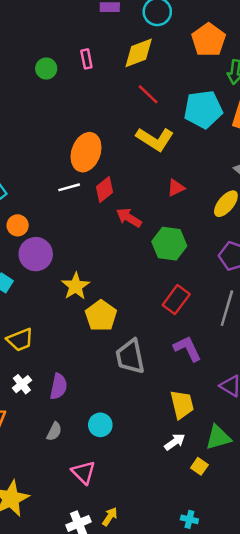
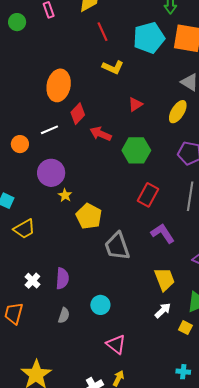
red line: (148, 94) -> (102, 32), turned 30
yellow L-shape: (155, 139) -> (113, 67), size x0.7
white line: (69, 187) -> (49, 130), moved
orange circle: (18, 225) -> (20, 144), moved
purple circle: (36, 254) -> (51, 173), moved
yellow star: (76, 286) -> (65, 195), size x0.6
yellow trapezoid: (20, 340) -> (24, 229), moved
pink triangle: (83, 472) -> (116, 344), moved

